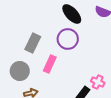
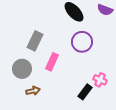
purple circle: (68, 39) -> (82, 42), moved

